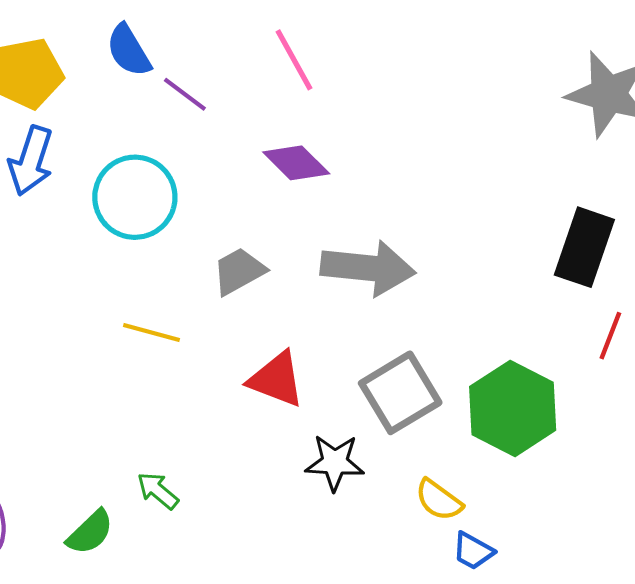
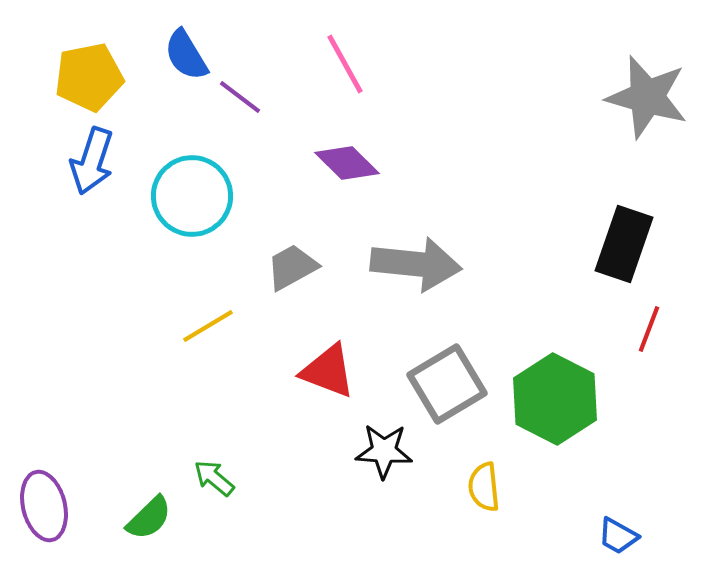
yellow line: (152, 332) -> (208, 326), turned -46
yellow semicircle: (439, 500) -> (484, 487), turned 48
blue trapezoid: (473, 551) -> (618, 536), moved

